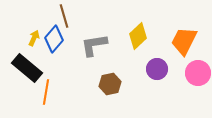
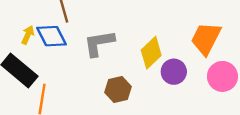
yellow diamond: (138, 36) -> (151, 53), moved
blue diamond: (54, 39) -> (52, 36), turned -68

